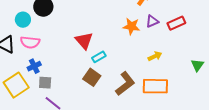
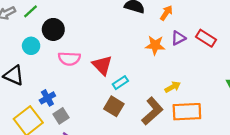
red rectangle: (176, 23) -> (206, 38), turned 60
pink semicircle: (30, 42) -> (69, 59), moved
yellow arrow: (155, 56) -> (173, 87), moved
gray square: (45, 83) -> (61, 116), turned -32

